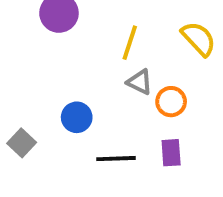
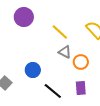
yellow line: (130, 43) -> (60, 32), turned -66
black line: (116, 159) -> (53, 91), turned 42

